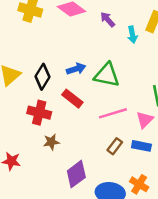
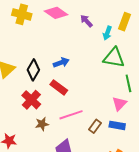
cyan arrow: (132, 35) -> (107, 33), turned 32
green triangle: (107, 75) -> (114, 58), moved
red cross: (39, 113) -> (31, 100), turned 30
pink line: (113, 113) -> (71, 115), moved

